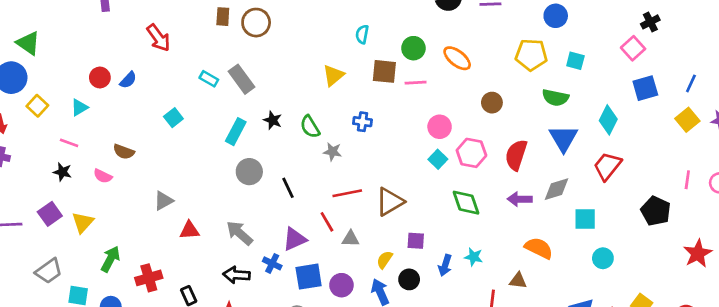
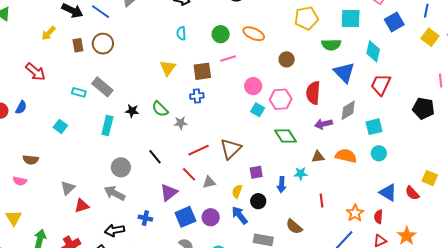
cyan square: (575, 61) -> (351, 19), moved, size x1.5
brown square: (384, 71) -> (202, 71), moved
gray circle: (249, 172) -> (121, 167), moved
red triangle: (189, 230) -> (82, 206), moved
gray arrow: (239, 233) -> (115, 193), moved
cyan circle: (603, 258) -> (379, 153), moved
blue cross: (272, 263) -> (145, 218), moved
black arrow: (236, 275) -> (114, 230), moved
brown triangle: (518, 281) -> (318, 157), moved

